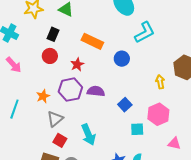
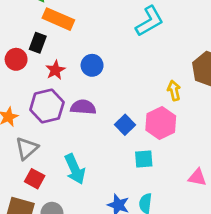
black rectangle: (53, 34) -> (38, 43), moved
orange rectangle: (92, 41) -> (58, 19), moved
blue circle: (122, 59) -> (92, 65), moved
pink hexagon: (158, 114) -> (161, 123), moved

